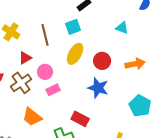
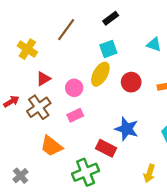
cyan square: (73, 27) -> (108, 49), moved
brown line: (45, 35) -> (66, 30), moved, turned 50
pink circle: (45, 72) -> (74, 88), moved
blue star: (98, 88) -> (127, 129), moved

